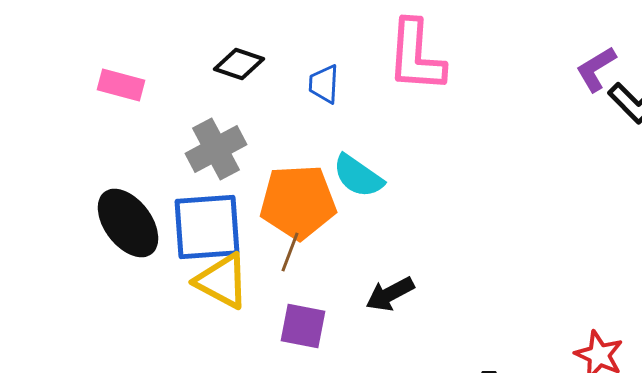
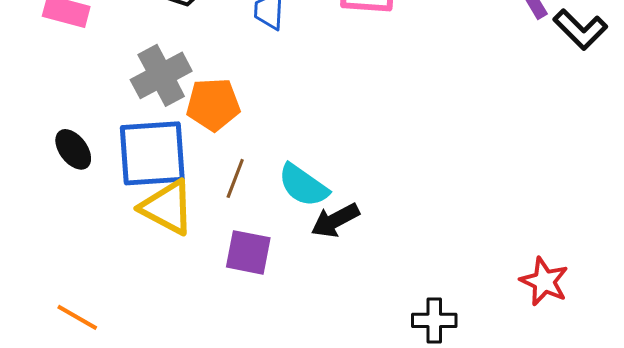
cyan semicircle: (358, 176) -> (303, 185), moved
orange pentagon: (298, 202) -> (213, 104), moved, size x0.7
black ellipse: (128, 223) -> (73, 149), size x0.6

